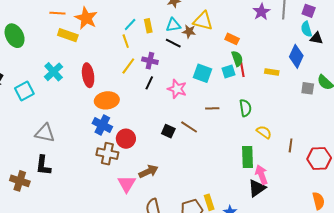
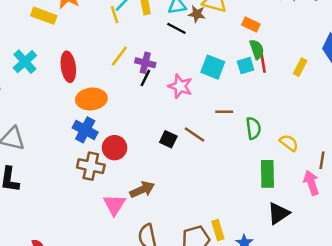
yellow line: (126, 41) -> (115, 15), moved
purple cross: (150, 61) -> (145, 63), moved
yellow rectangle: (272, 72) -> (300, 67), turned -72
green semicircle: (245, 108) -> (253, 128), moved
pink arrow: (261, 175) -> (311, 183), moved

